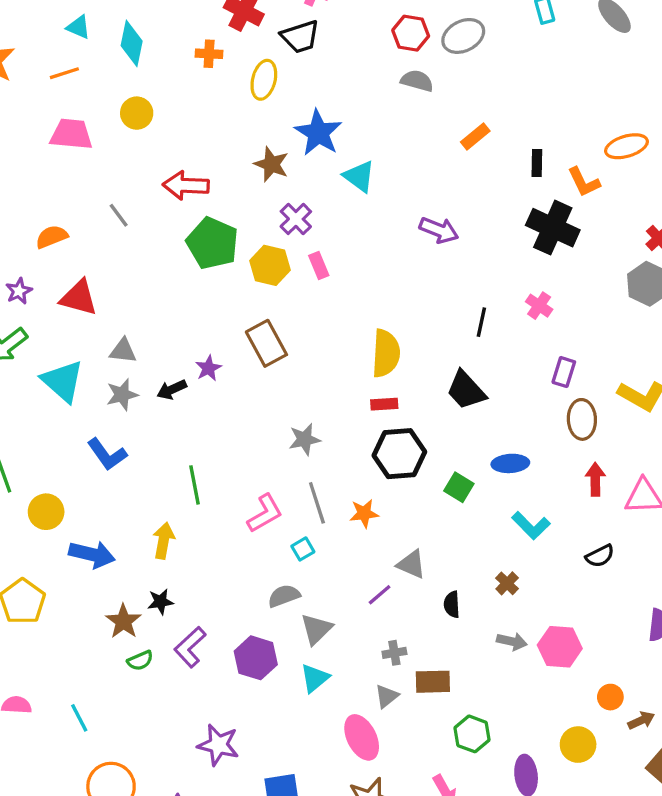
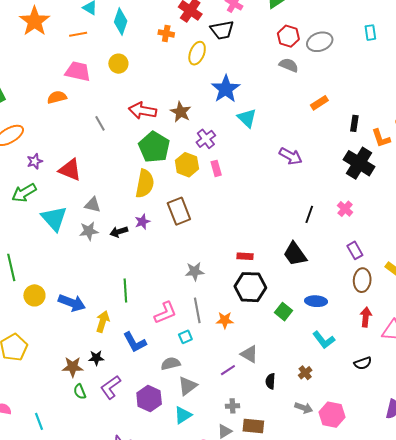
brown star: (271, 164) -> (181, 112), moved
orange semicircle: (52, 237) -> (57, 97), moved
yellow semicircle: (386, 353) -> (145, 184), moved
purple rectangle: (564, 372) -> (355, 250), turned -54
blue L-shape: (107, 454) -> (135, 342), moved
blue arrow: (92, 554) -> (72, 303), moved
brown star: (123, 621) -> (73, 367), turned 30
green semicircle: (140, 661) -> (80, 392), turned 84

